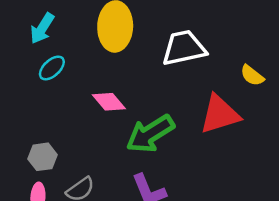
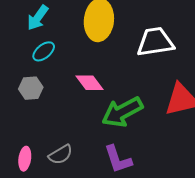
gray hexagon: (43, 157) -> (31, 88), moved

